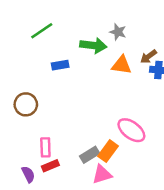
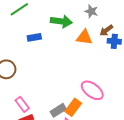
gray star: (118, 32) -> (91, 11), moved
pink rectangle: (45, 147) -> (22, 104), turned -35

